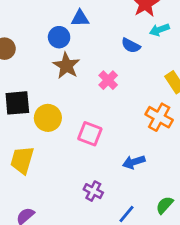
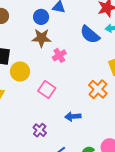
blue semicircle: (131, 46) -> (90, 35), size x1.5
brown star: (66, 66) -> (41, 38), turned 30
pink cross: (108, 80) -> (59, 55), moved

